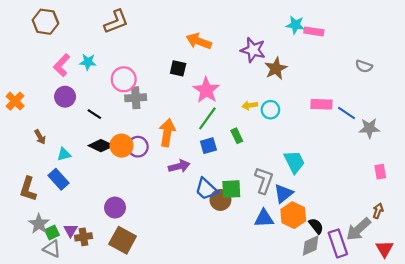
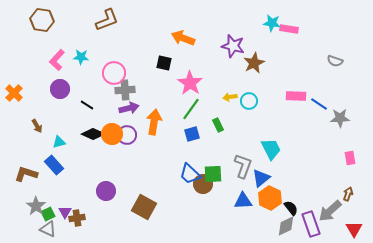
purple arrow: (179, 166) -> (129, 108), moved
brown L-shape: (28, 189) -> (26, 174), turned 90
brown square: (123, 240) -> (144, 207), moved

